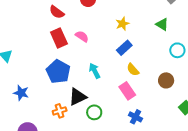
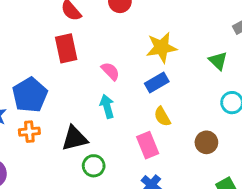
yellow star: (122, 24) -> (162, 48), size x1.5
pink semicircle: (82, 36) -> (110, 71), moved
blue pentagon: (58, 72) -> (30, 95), moved
orange cross: (60, 111) -> (29, 132), moved

